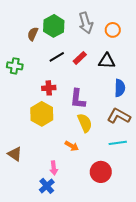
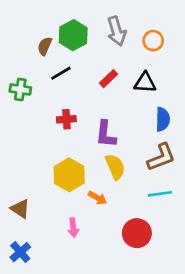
black line: (57, 57) -> (61, 73), moved
yellow hexagon: (42, 114) -> (69, 175), moved
brown L-shape: (119, 116) -> (161, 157), turned 130
blue cross: (47, 186) -> (20, 252), moved

